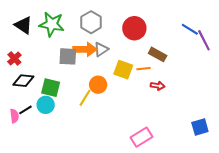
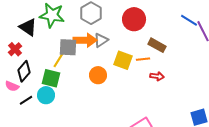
black triangle: (23, 25) -> (28, 27), moved
black diamond: (23, 81) -> (24, 71), turned -55
yellow line: (85, 98) -> (59, 59), moved
pink semicircle: (14, 116) -> (12, 86), moved, turned 120

